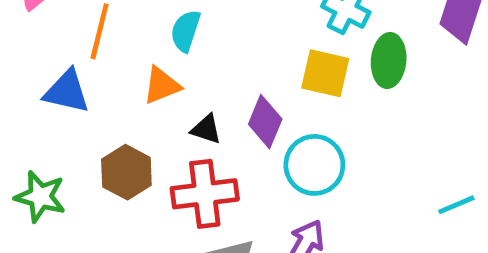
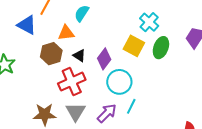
brown hexagon: (126, 172) -> (51, 54), moved
red cross: (205, 194) -> (72, 82), turned -32
cyan line: (456, 205) -> (131, 106), moved, turned -56

